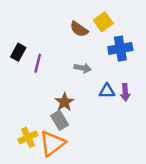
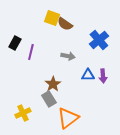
yellow square: (103, 22) -> (52, 18), moved, turned -35
blue cross: (120, 49) -> (99, 40), turned -30
orange triangle: (52, 143) -> (68, 118), moved

